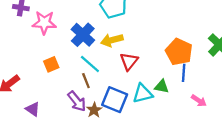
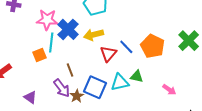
pink star: (44, 23) -> (47, 20), moved
cyan line: (90, 64) -> (51, 42), moved, turned 54
blue line: (184, 73) -> (126, 47), moved, turned -49
purple triangle: (33, 109) -> (30, 97), moved

